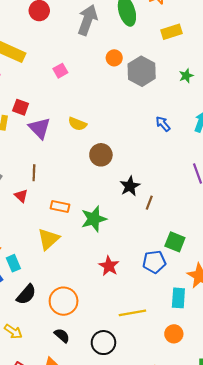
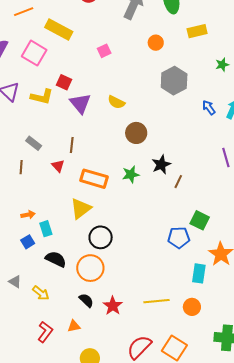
yellow rectangle: (171, 32) -> (197, 31), moved
gray hexagon: (142, 71) -> (174, 81), moved
blue arrow: (163, 124) -> (209, 108), moved
orange rectangle: (60, 206) -> (94, 179), size x1.5
green star: (94, 219) -> (131, 174), moved, size x0.7
red star: (109, 266) -> (113, 306), moved
black semicircle: (26, 295) -> (56, 259), turned -110
yellow line: (132, 313) -> (157, 301), moved
black circle: (103, 343) -> (101, 237), moved

